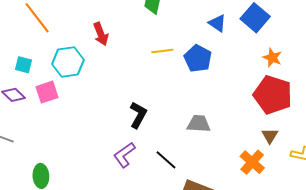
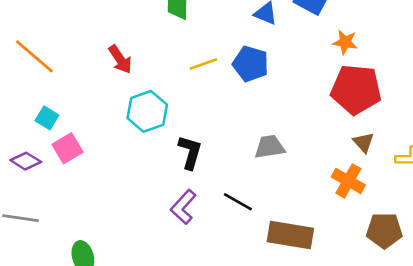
cyan hexagon: (68, 62) -> (147, 111), moved
cyan square: (23, 65) -> (47, 118), moved, turned 30

